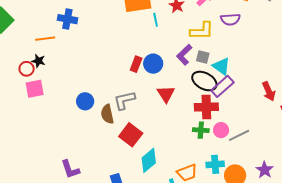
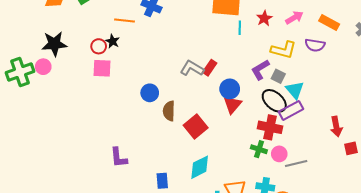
blue circle: (153, 64) -> (230, 89), moved
gray L-shape: (124, 100) -> (192, 68), moved, turned 30
red square: (131, 135) -> (196, 127), moved

